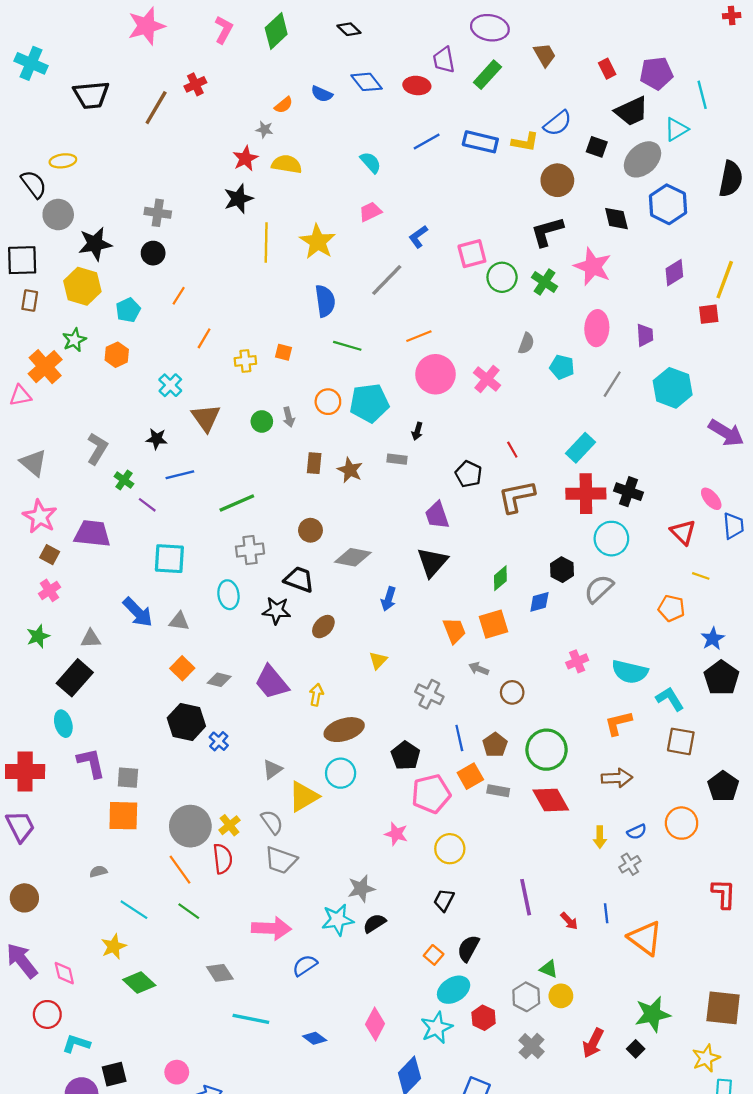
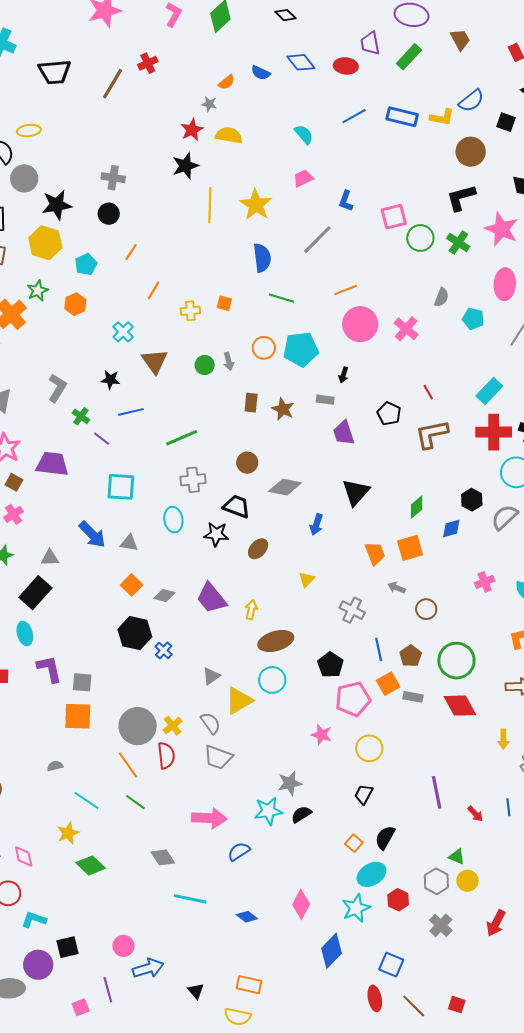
blue L-shape: (418, 237) -> (346, 201), turned -35
purple trapezoid: (437, 515) -> (344, 433), moved

